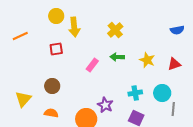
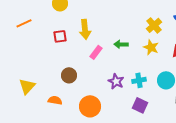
yellow arrow: (74, 27) -> (85, 29), moved
yellow cross: (115, 30) -> (154, 25), moved
brown circle: (52, 86) -> (69, 75), moved
purple star: (105, 105) -> (116, 81), moved

